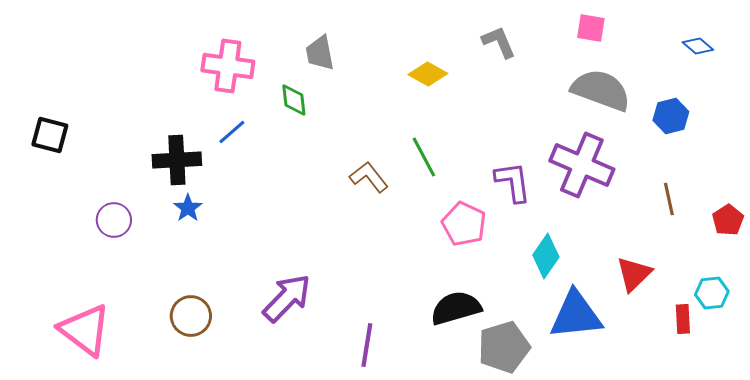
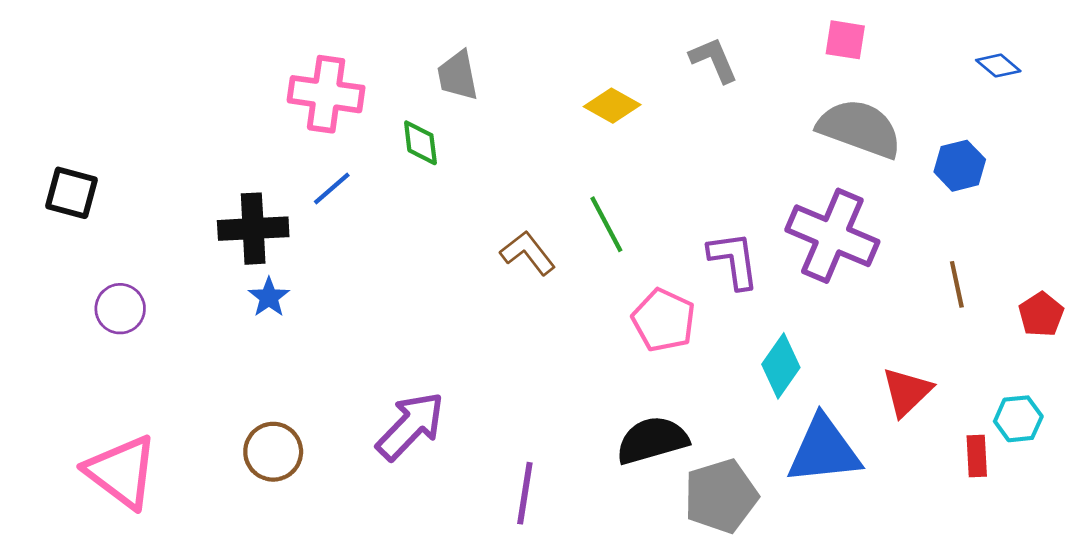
purple circle: (114, 220) -> (120, 309), moved

